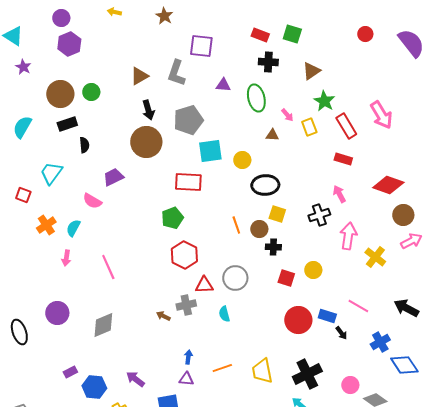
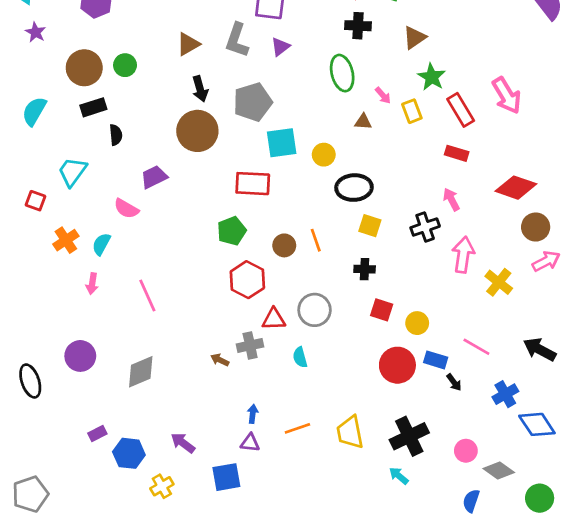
purple triangle: (223, 85) -> (280, 47), moved, turned -42
brown circle: (259, 229) -> (284, 245), moved
yellow circle: (313, 270) -> (417, 323), moved

